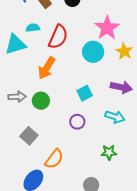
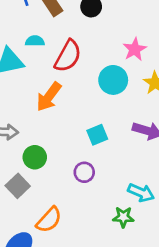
pink star: (107, 28) -> (135, 49), size x0.7
green circle: (41, 101) -> (35, 157), moved
cyan arrow: (115, 117) -> (141, 193), moved

